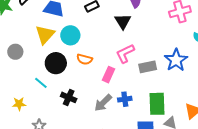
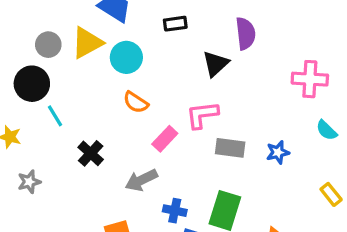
gray circle: (15, 52) -> (48, 45), moved
blue star: (176, 60) -> (278, 152), size x0.6
black circle: (56, 63) -> (32, 84), moved
blue cross: (125, 99) -> (175, 211), moved

